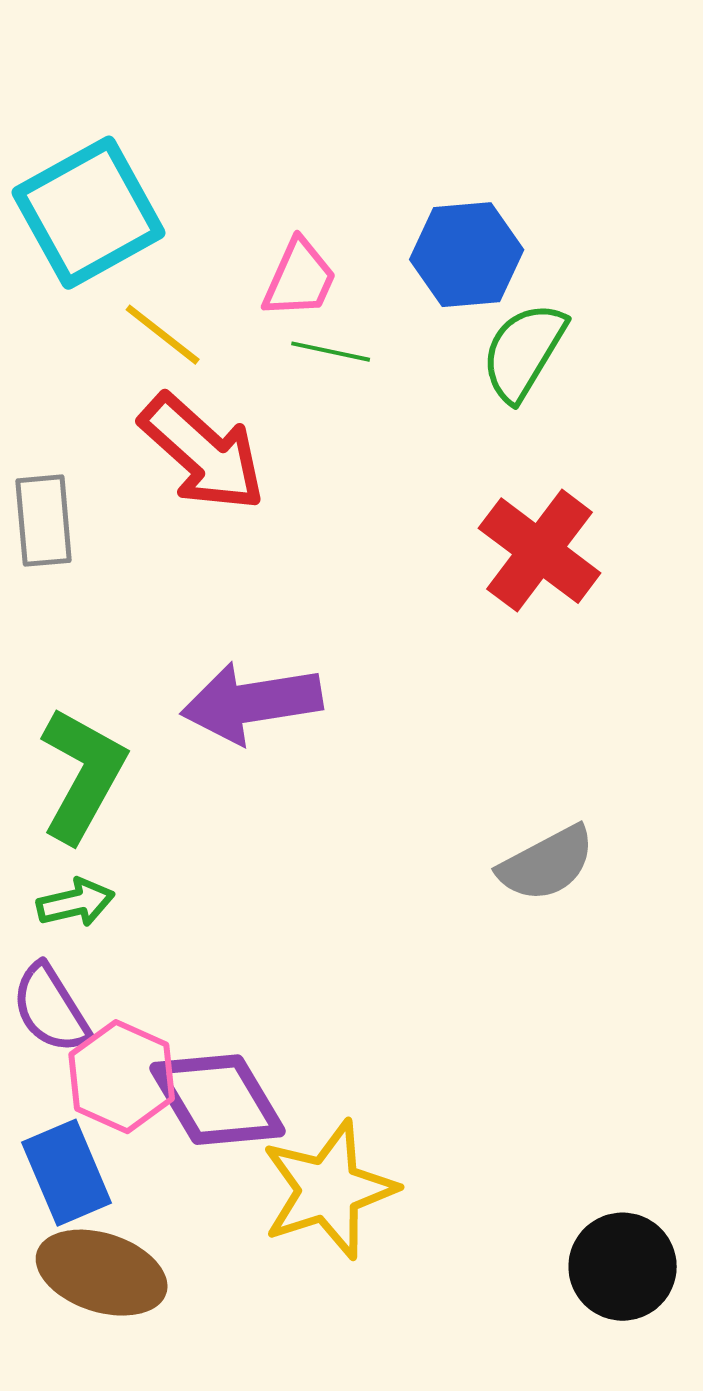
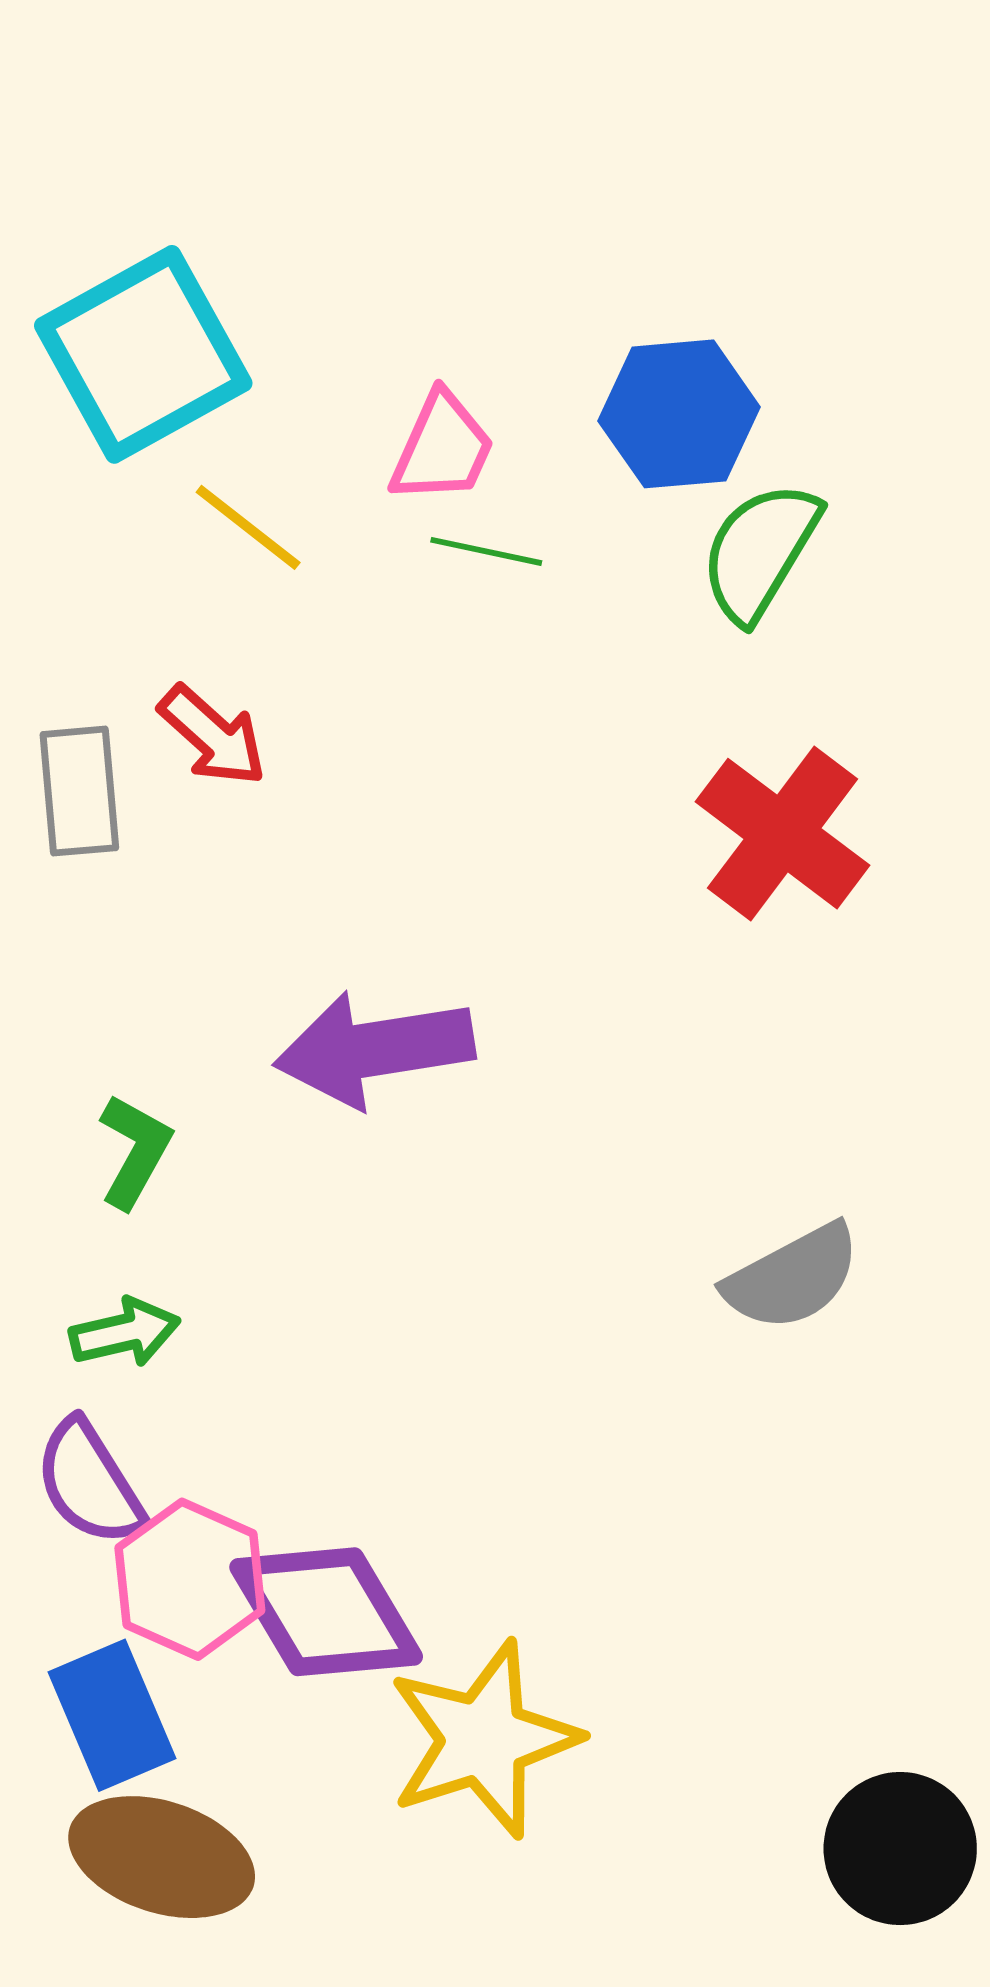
red arrow: (203, 453) -> (213, 736), moved, size x0.6
green L-shape: (83, 775) -> (135, 1151), size x0.6

